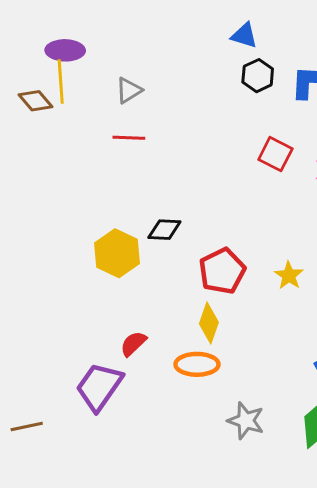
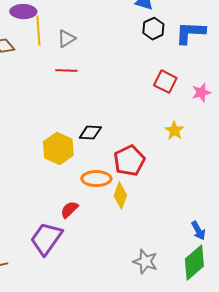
yellow line: (61, 81) -> (38, 31), moved
yellow star: (289, 275) -> (174, 131), moved
orange ellipse: (197, 364) -> (96, 179), moved

